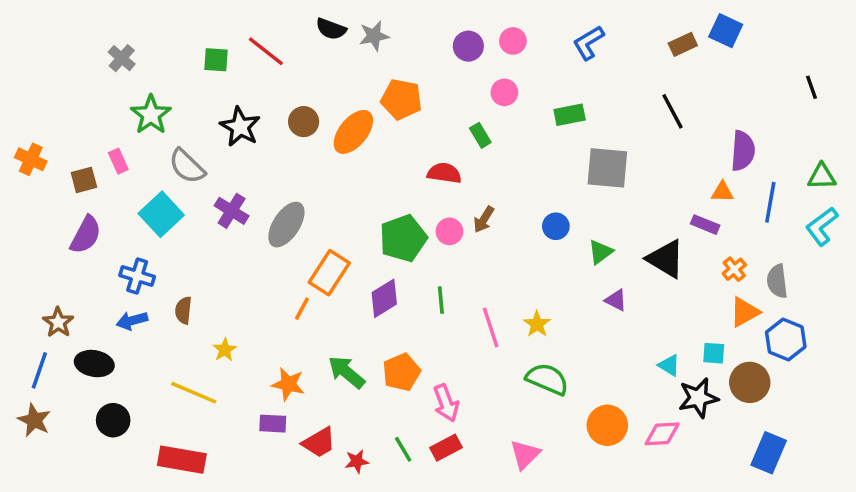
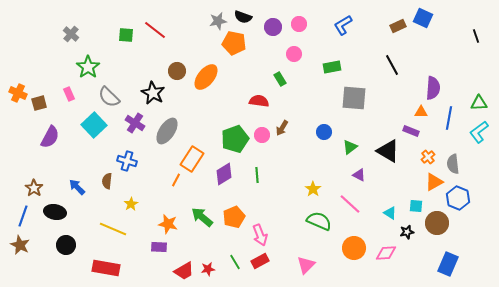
black semicircle: (331, 29) -> (243, 17), moved
black line: (812, 87) -> (476, 36), moved
orange pentagon: (401, 99) -> (234, 43), moved
black star: (240, 127) -> (153, 93), moved
brown square: (84, 180) -> (39, 103), moved
blue cross: (137, 276) -> (127, 161), moved
blue arrow: (132, 321) -> (77, 187), turned 60
pink line: (491, 328) -> (350, 204), moved, turned -30
black star: (698, 398) -> (407, 232), size x0.6
red trapezoid: (319, 442) -> (184, 271), moved

